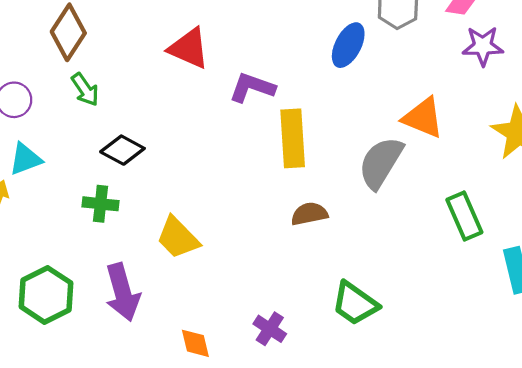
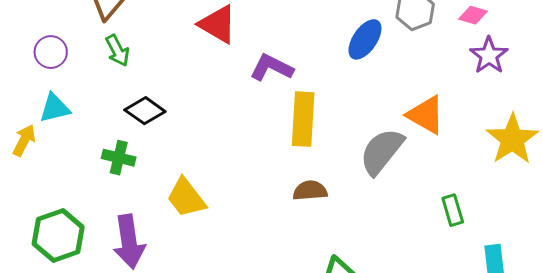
purple star: (483, 46) -> (489, 55), turned 30
green rectangle: (464, 216) -> (453, 210), size x0.7

